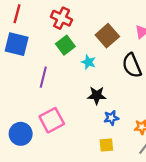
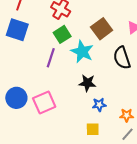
cyan star: (88, 62) -> (82, 52), size x1.6
purple line: (43, 77) -> (51, 58), moved
blue circle: (21, 134) -> (16, 98), moved

